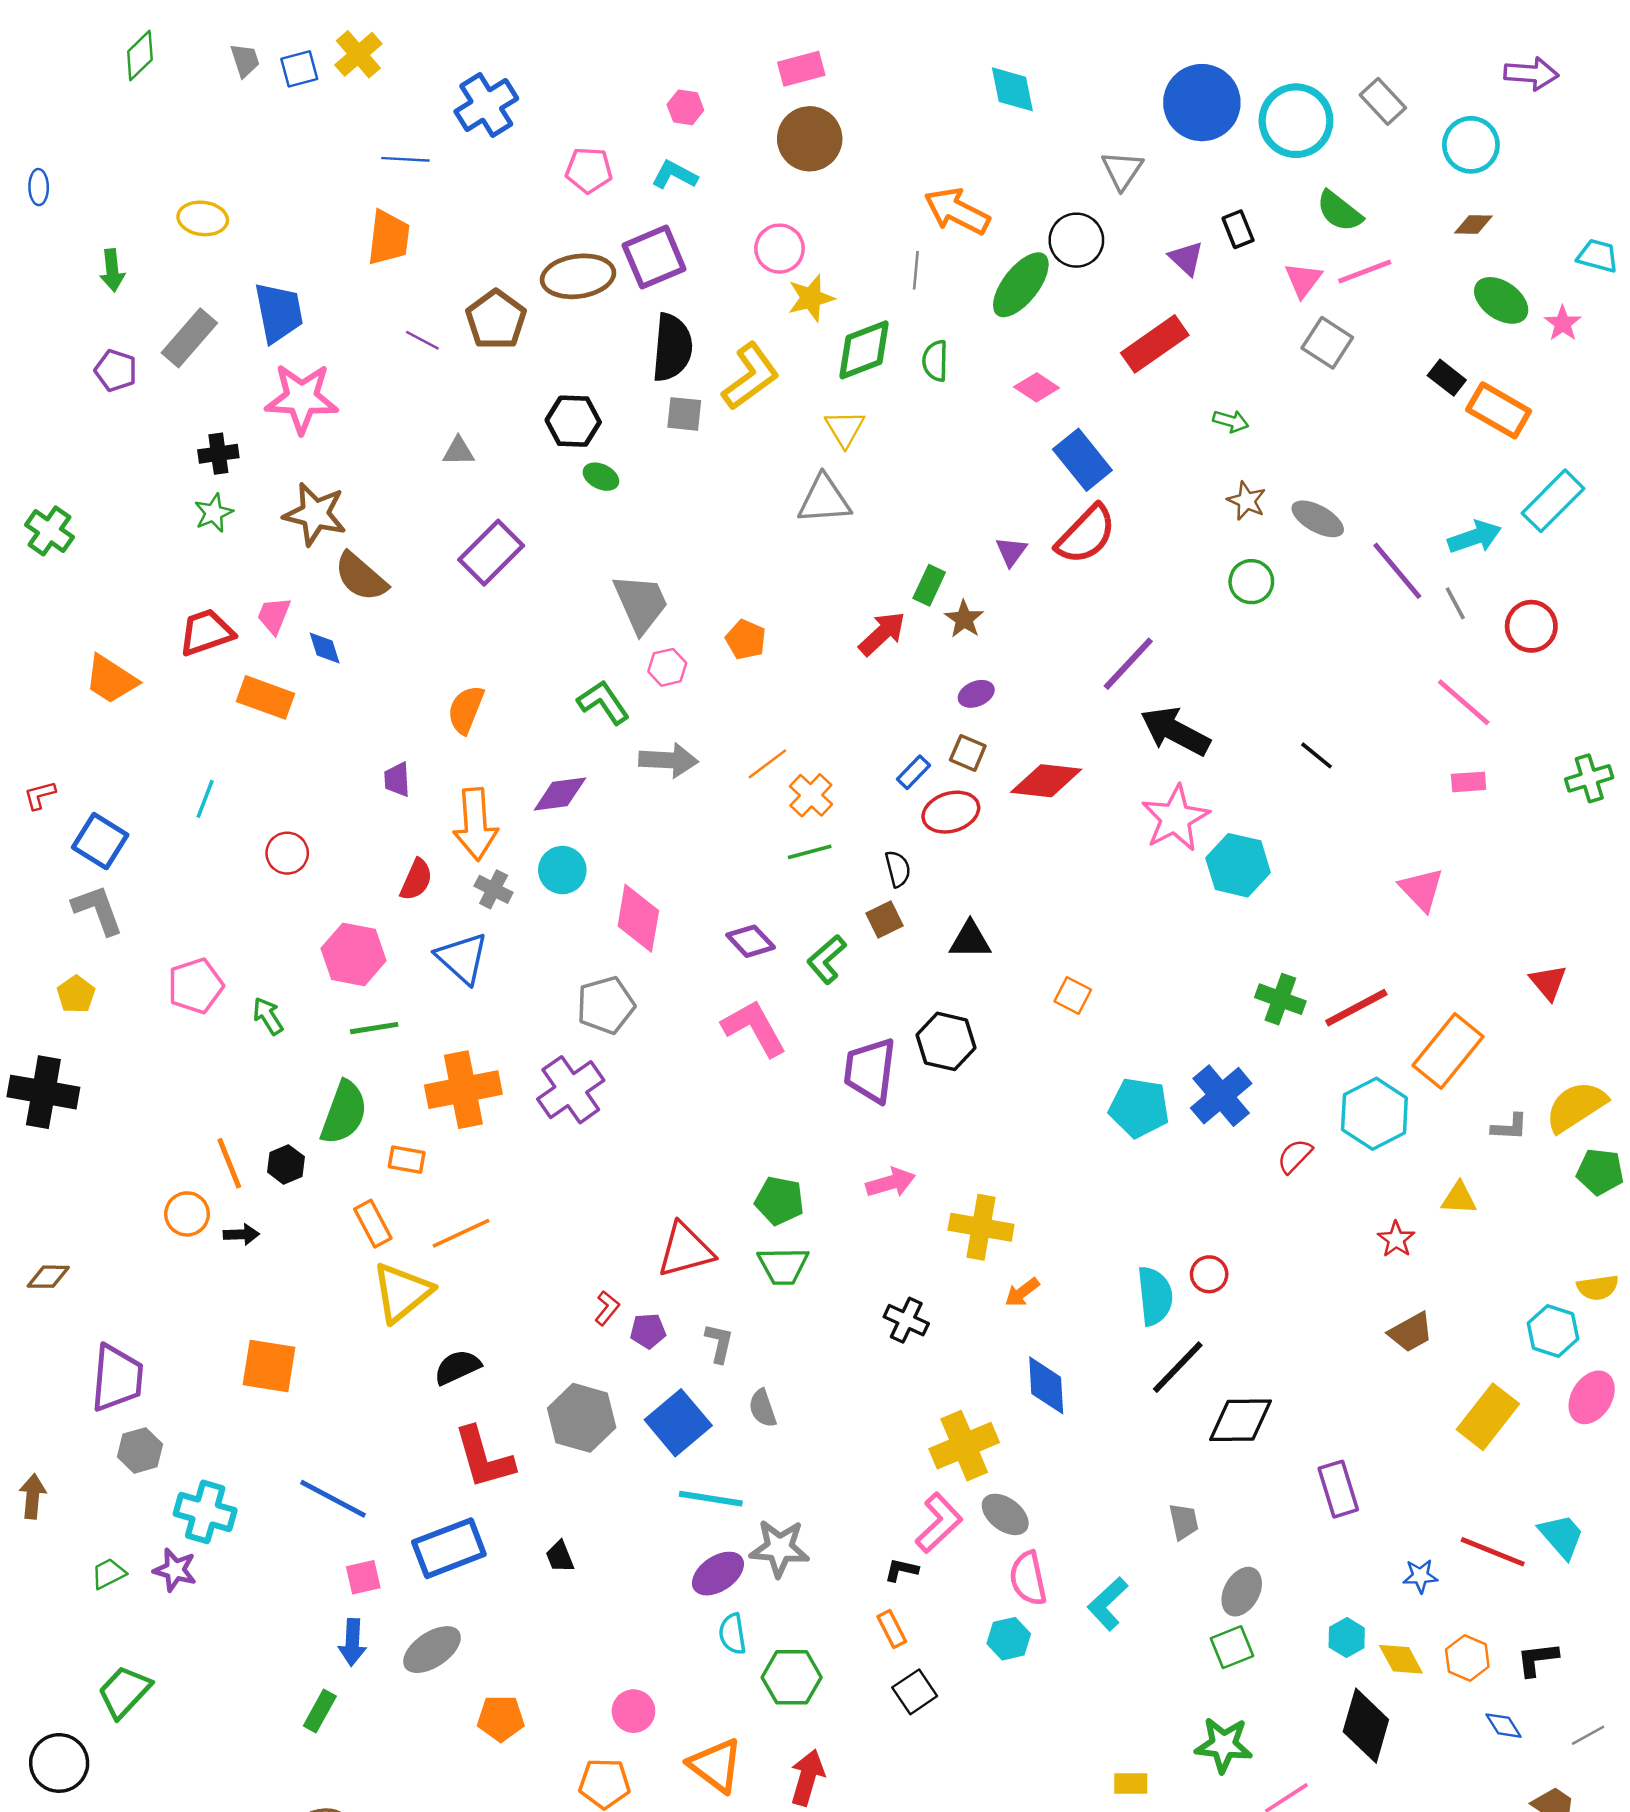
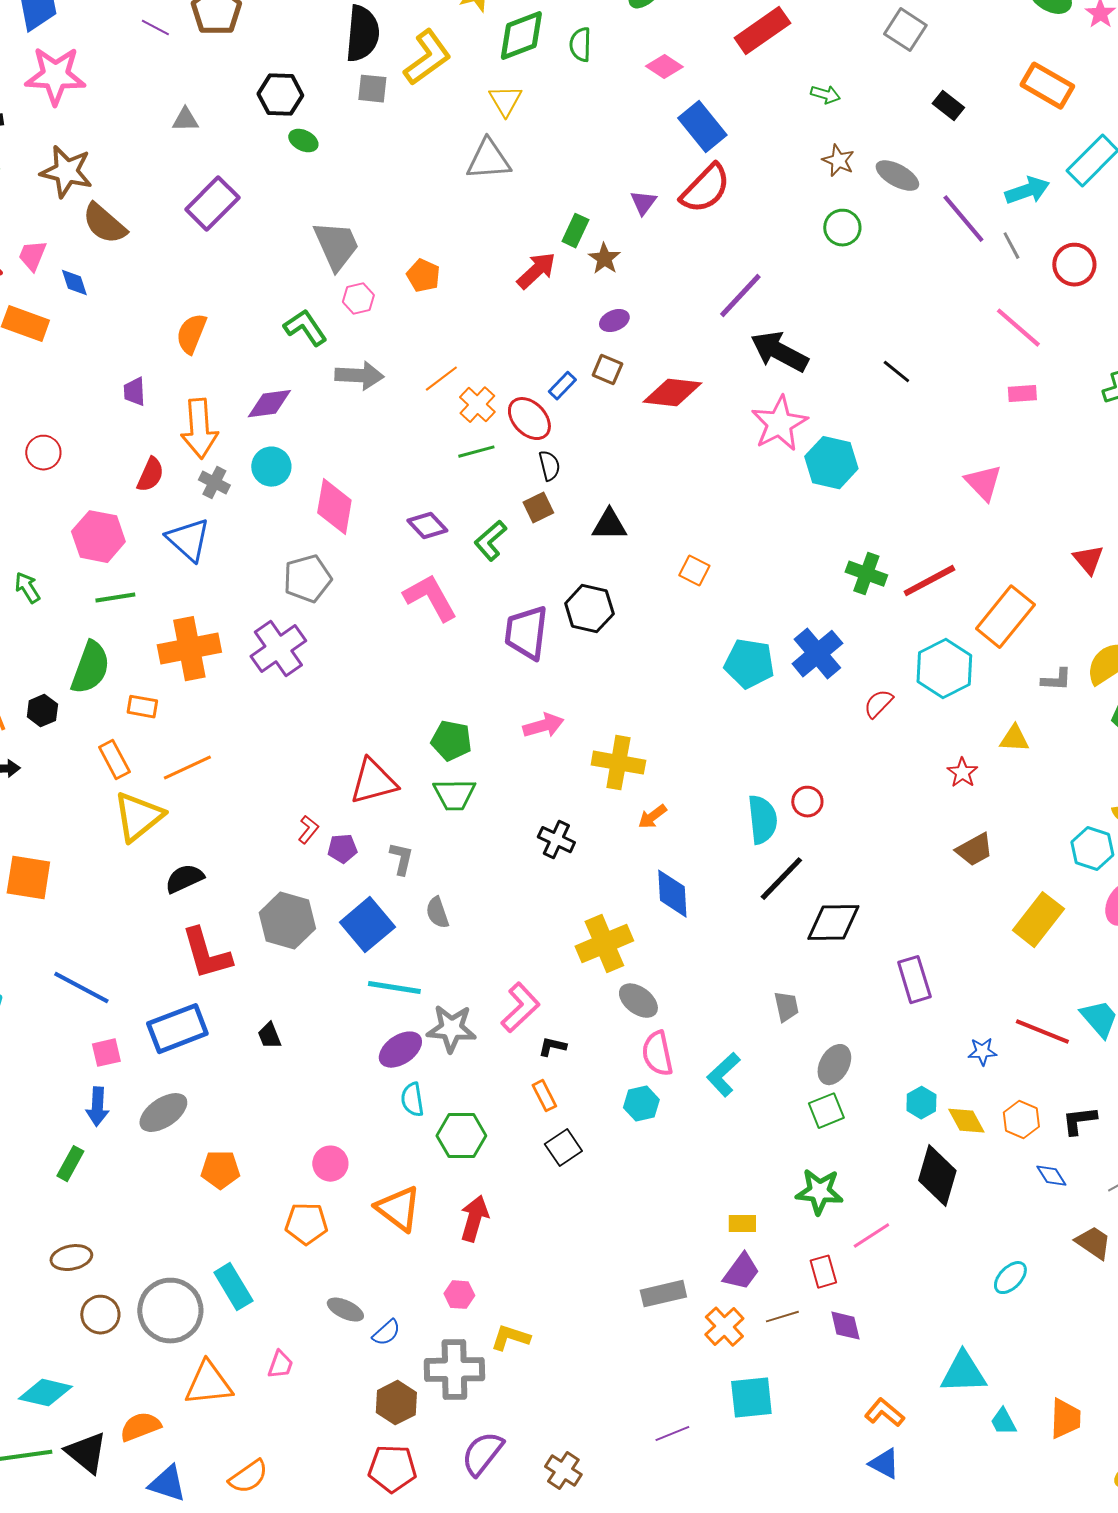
black rectangle: (1447, 378) -> (948, 106), moved
red ellipse: (951, 812) -> (529, 419), moved, turned 63
pink L-shape: (939, 1523) -> (520, 1008), moved

